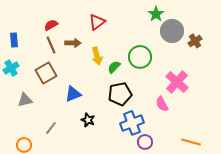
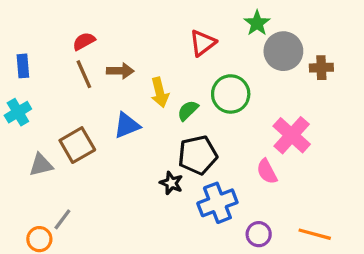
red triangle: (97, 22) -> (203, 43), moved
brown cross: (195, 41) -> (321, 68), turned 32
brown square: (46, 73) -> (77, 145), moved
blue triangle: (73, 94) -> (127, 125), moved
black star: (88, 120) -> (171, 183), moved
gray line: (51, 128) -> (62, 219), moved
purple circle: (145, 142) -> (259, 234), moved

